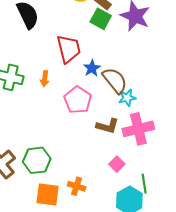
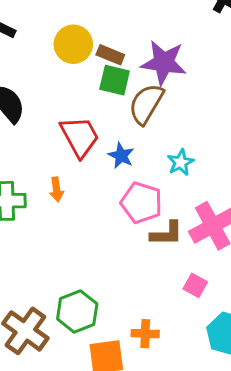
brown semicircle: (115, 80) -> (146, 104), moved, turned -96
cyan star: (127, 98) -> (181, 162), moved
pink pentagon: (78, 100) -> (141, 203), moved

